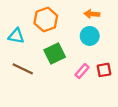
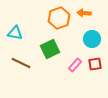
orange hexagon: (46, 20) -> (59, 18), moved
cyan circle: (90, 36) -> (92, 39), moved

